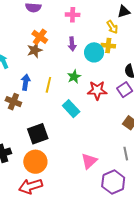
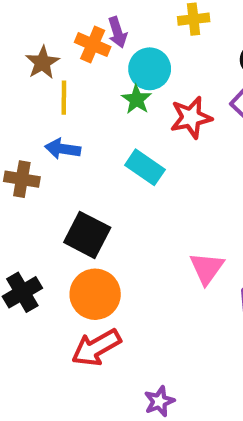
orange cross: (40, 37) -> (93, 45), moved
cyan circle: (94, 52) -> (150, 69), moved
blue arrow: (26, 82) -> (63, 149), moved, turned -77
yellow line: (48, 85) -> (64, 98), moved
black square: (38, 134) -> (87, 235), turned -30

